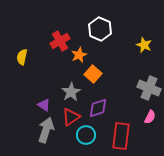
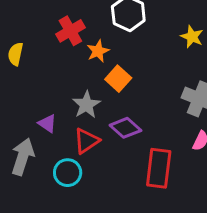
purple diamond: (98, 108) -> (125, 128), turned 60
gray arrow: (46, 130) -> (23, 157), moved
cyan circle: (86, 135) -> (68, 173), moved

